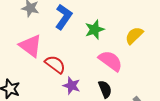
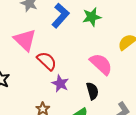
green star: (95, 29) -> (92, 17), moved

